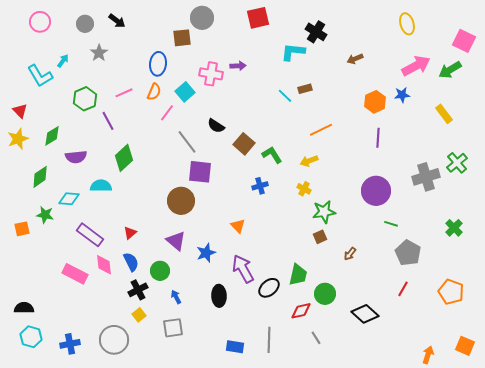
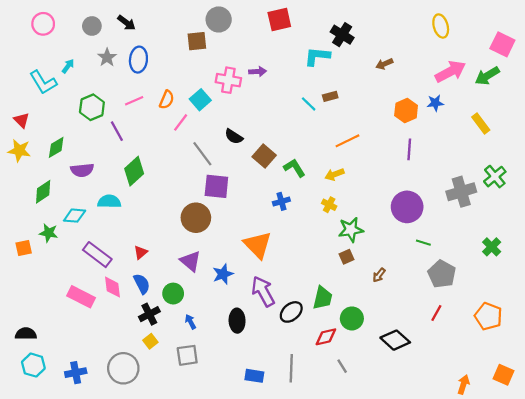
blue ellipse: (158, 64) -> (138, 60), moved
yellow star: (18, 139) -> (19, 151), turned 30
orange triangle: (238, 226) -> (258, 245), size x1.8

